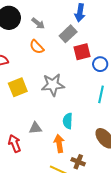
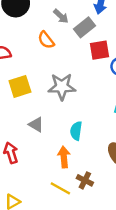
gray arrow: (38, 23) -> (61, 16), moved
gray triangle: (35, 128) -> (36, 125), moved, turned 32

